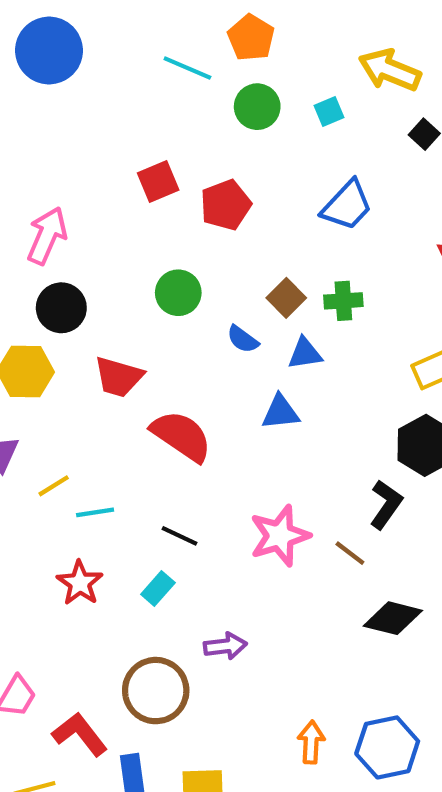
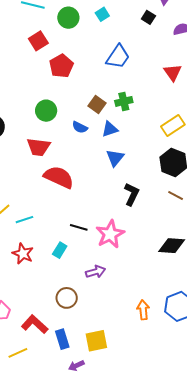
red square: (158, 182) -> (38, 41), moved
red trapezoid: (119, 377) -> (39, 147), moved
blue triangle: (280, 412) -> (115, 158), moved, turned -36
black L-shape: (386, 504) -> (132, 194), moved
black line: (180, 536) -> (79, 227), moved
pink star: (280, 536) -> (110, 234), moved
brown line: (350, 553) -> (176, 195), moved
brown circle: (156, 691) -> (67, 298), size x0.7

